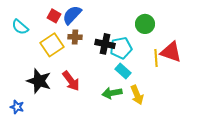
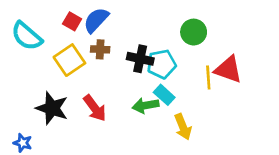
cyan semicircle: (20, 27) -> (27, 36), size x1.4
green arrow: (112, 93) -> (146, 105), moved

